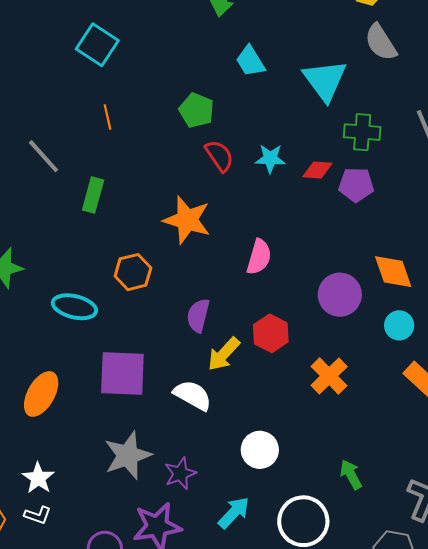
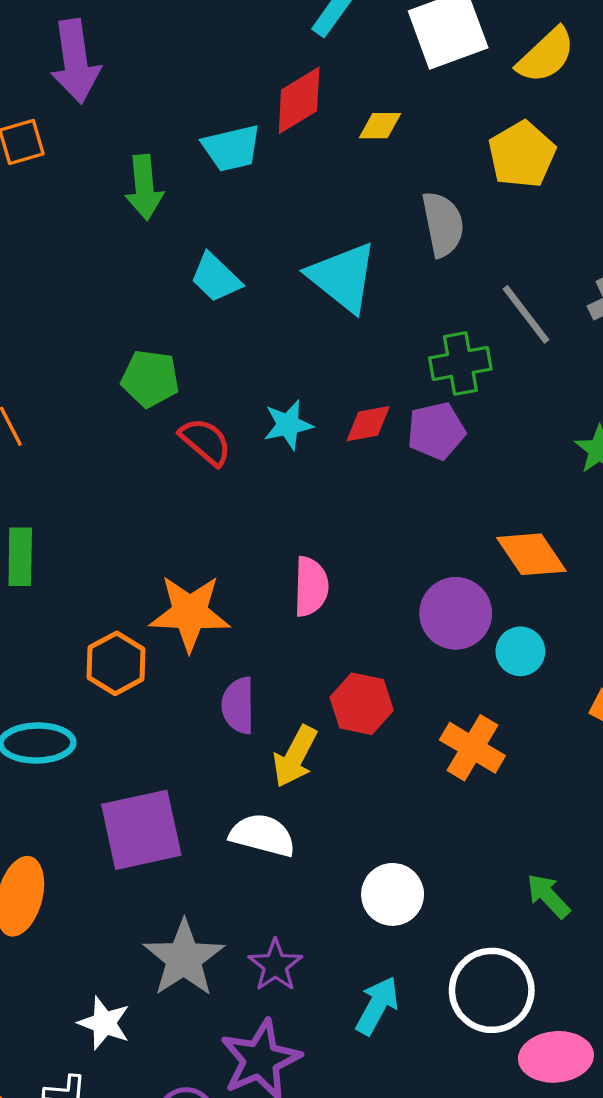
gray semicircle: (381, 42) -> (443, 224), moved, turned -144
green cross: (362, 132) -> (460, 363), moved
orange star: (187, 220) -> (190, 613), moved
cyan circle: (399, 325) -> (520, 651), moved
white star: (38, 478) -> (104, 1023), moved

